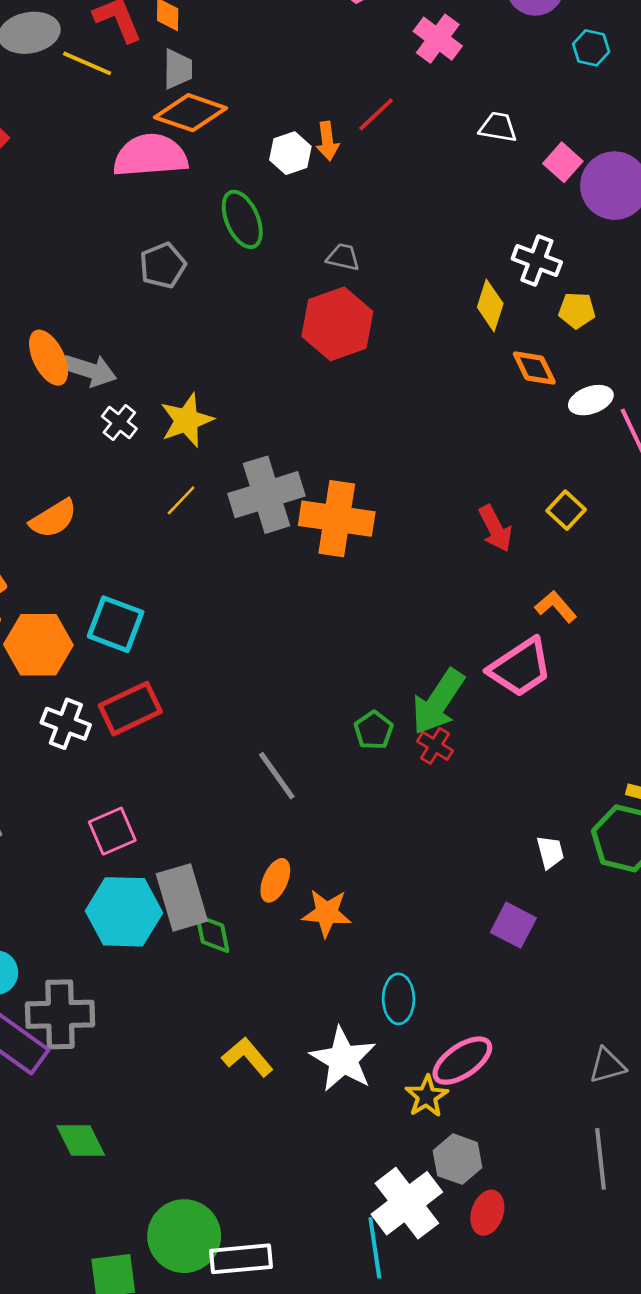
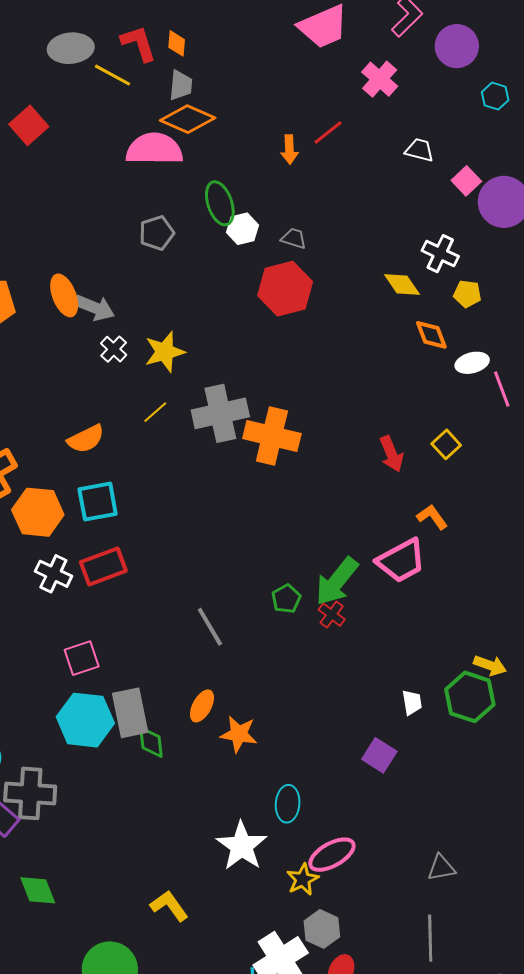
white hexagon: (290, 153) -> (243, 229), moved
yellow diamond: (490, 305) -> (402, 285), turned -57
orange semicircle: (53, 519) -> (86, 439), moved
cyan square: (116, 624) -> (98, 502), turned -36
yellow L-shape: (247, 1057) -> (169, 906), moved

